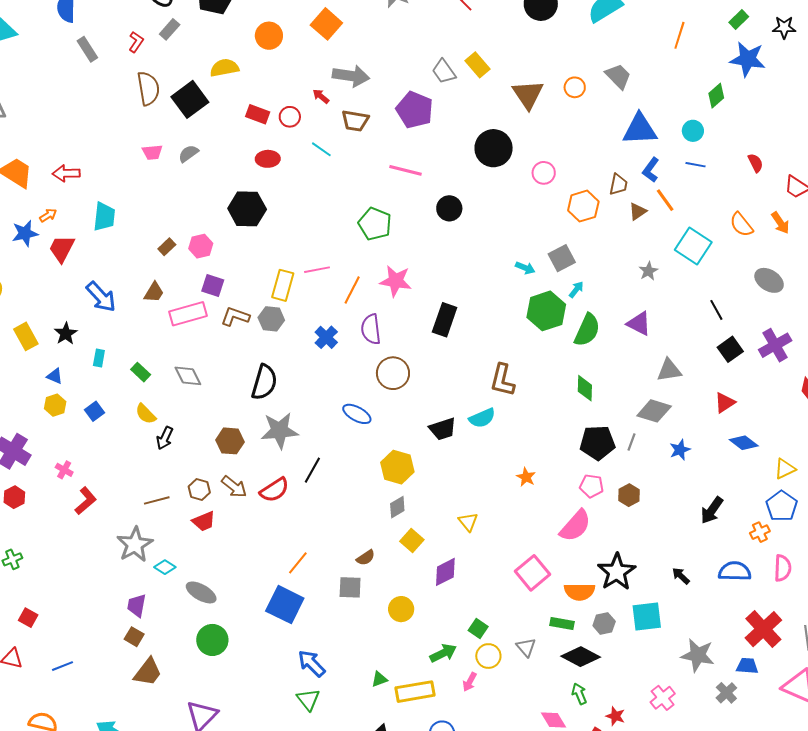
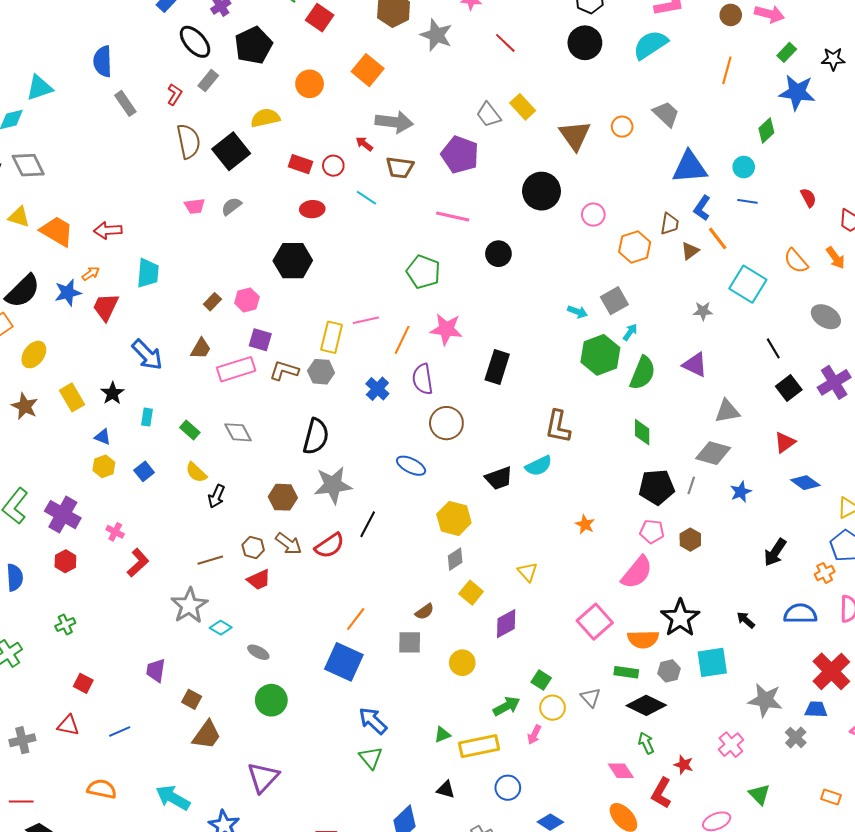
gray star: (648, 271) -> (703, 311), turned 30
gray ellipse: (201, 592) -> (258, 652), size x0.7
purple trapezoid: (137, 606) -> (156, 670), moved

